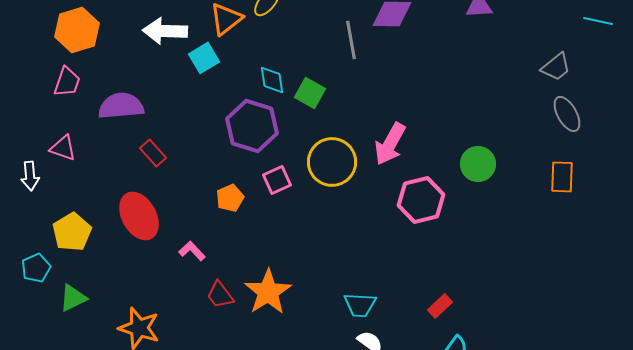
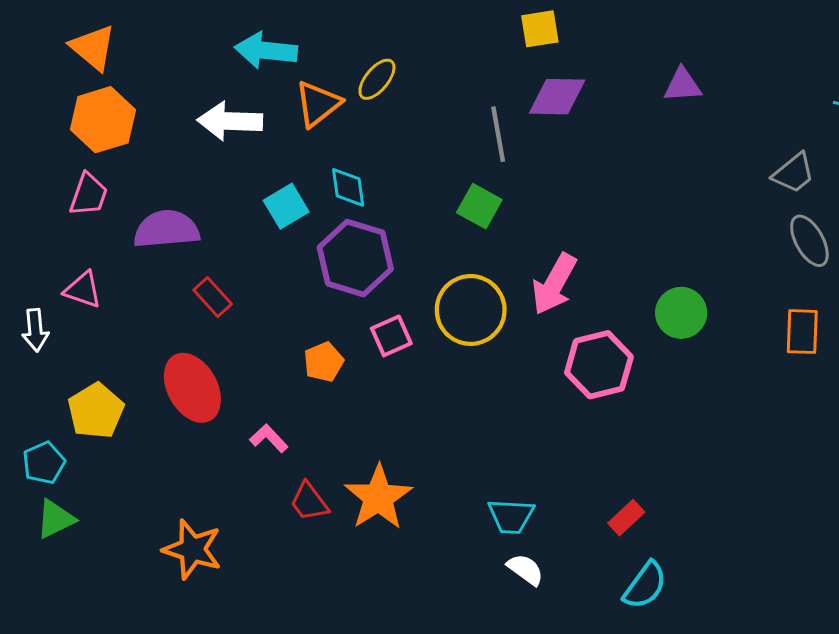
cyan square: (204, 58) -> (286, 206), moved
cyan diamond: (272, 80) -> (348, 187), moved
green square: (310, 93) -> (479, 206), moved
green triangle: (73, 298) -> (55, 519), moved

